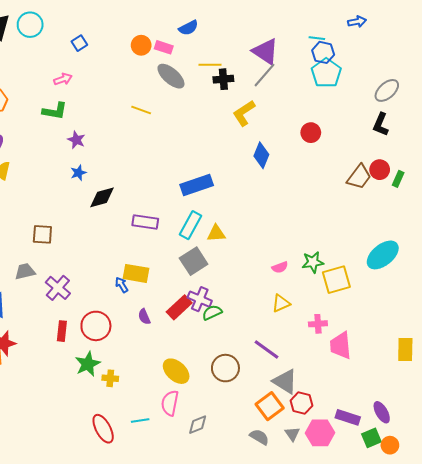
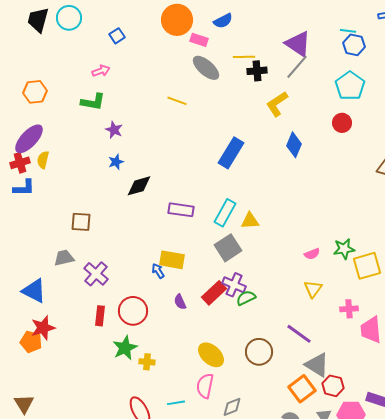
orange circle: (141, 45) -> (177, 20), moved, size x1.6
cyan pentagon: (326, 73) -> (350, 86), moved
blue rectangle: (197, 185) -> (231, 153), moved, turned -40
yellow triangle: (281, 303) -> (313, 289), turned -30

